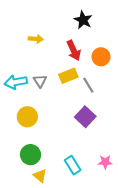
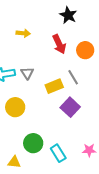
yellow rectangle: (68, 76) -> (54, 86), moved
green circle: (31, 155) -> (33, 143), moved
yellow triangle: (40, 176) -> (14, 162), moved, turned -32

